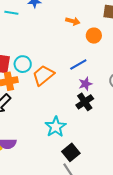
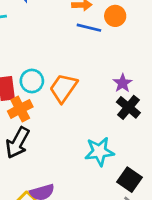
blue line: (78, 64) -> (89, 28), moved, turned 60
cyan star: (56, 127) -> (99, 151), turned -30

